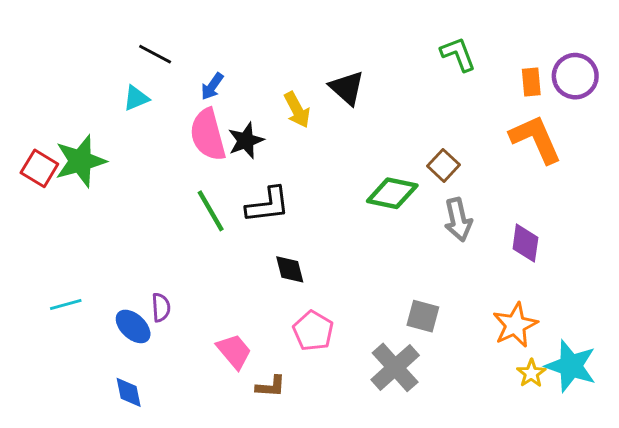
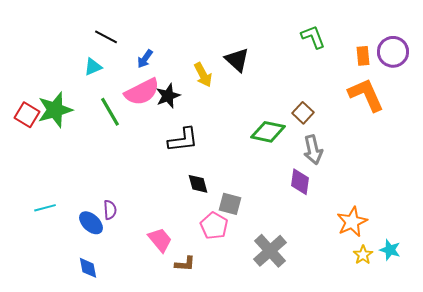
pink semicircle: (208, 135) -> (142, 92), turned -102
green line: (211, 211) -> (110, 112), moved
purple diamond: (525, 243) -> (300, 182), moved
gray square: (423, 316) -> (230, 204), moved
cyan star: (571, 366) -> (390, 250), size x0.6

